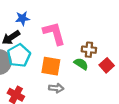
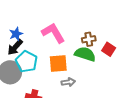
blue star: (22, 18) -> (16, 34), moved
green semicircle: (81, 64) -> (85, 54), size x1.5

